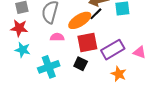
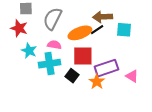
cyan star: (23, 50) -> (29, 51), moved
cyan cross: (49, 67) -> (50, 64), moved
orange star: (119, 74) -> (97, 82), moved

